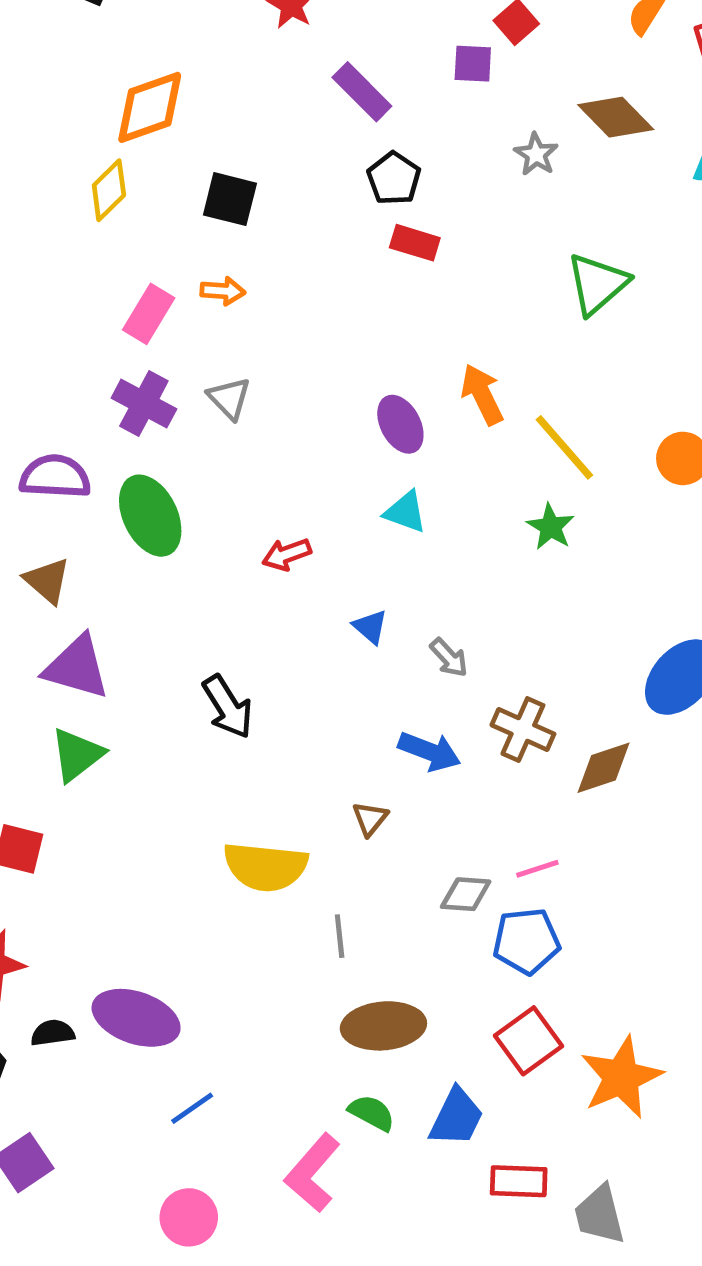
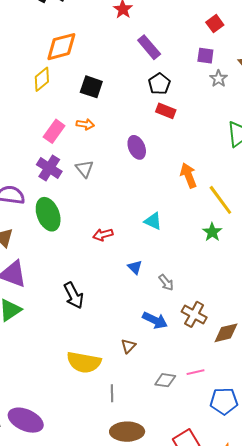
purple square: (473, 64) -> (205, 56), moved
purple ellipse: (400, 424) -> (137, 147), moved
blue pentagon: (526, 941) -> (224, 401), moved

